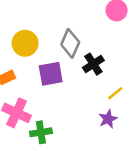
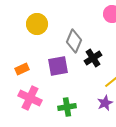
yellow circle: (25, 43) -> (37, 24), moved
green cross: (41, 132) -> (67, 107), moved

